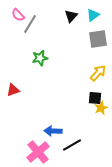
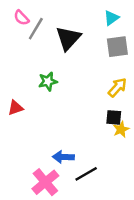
black triangle: (71, 16) -> (68, 38), moved, size x1.6
green star: (40, 58) -> (48, 81), moved

